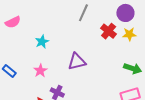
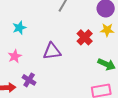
red cross: (109, 31) -> (85, 37), moved

